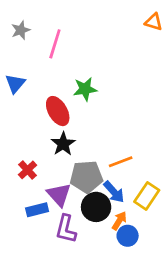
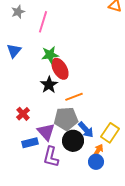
green star: (85, 89) -> (50, 55), moved
red ellipse: (58, 111) -> (60, 69), moved
black star: (63, 144) -> (49, 85), moved
orange line: (121, 162) -> (74, 97), moved
orange arrow: (119, 221) -> (98, 151), moved

